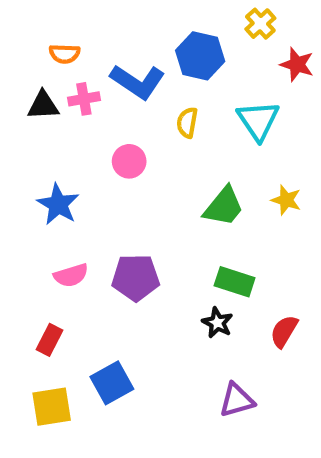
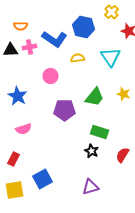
yellow semicircle: (187, 123) -> (78, 58), turned 72
purple pentagon: (136, 278) -> (64, 110), moved
purple triangle: (237, 400) -> (90, 187), moved

